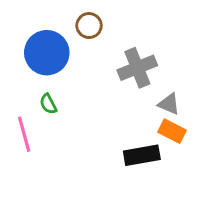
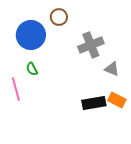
orange rectangle: (172, 131) -> (117, 100), moved

